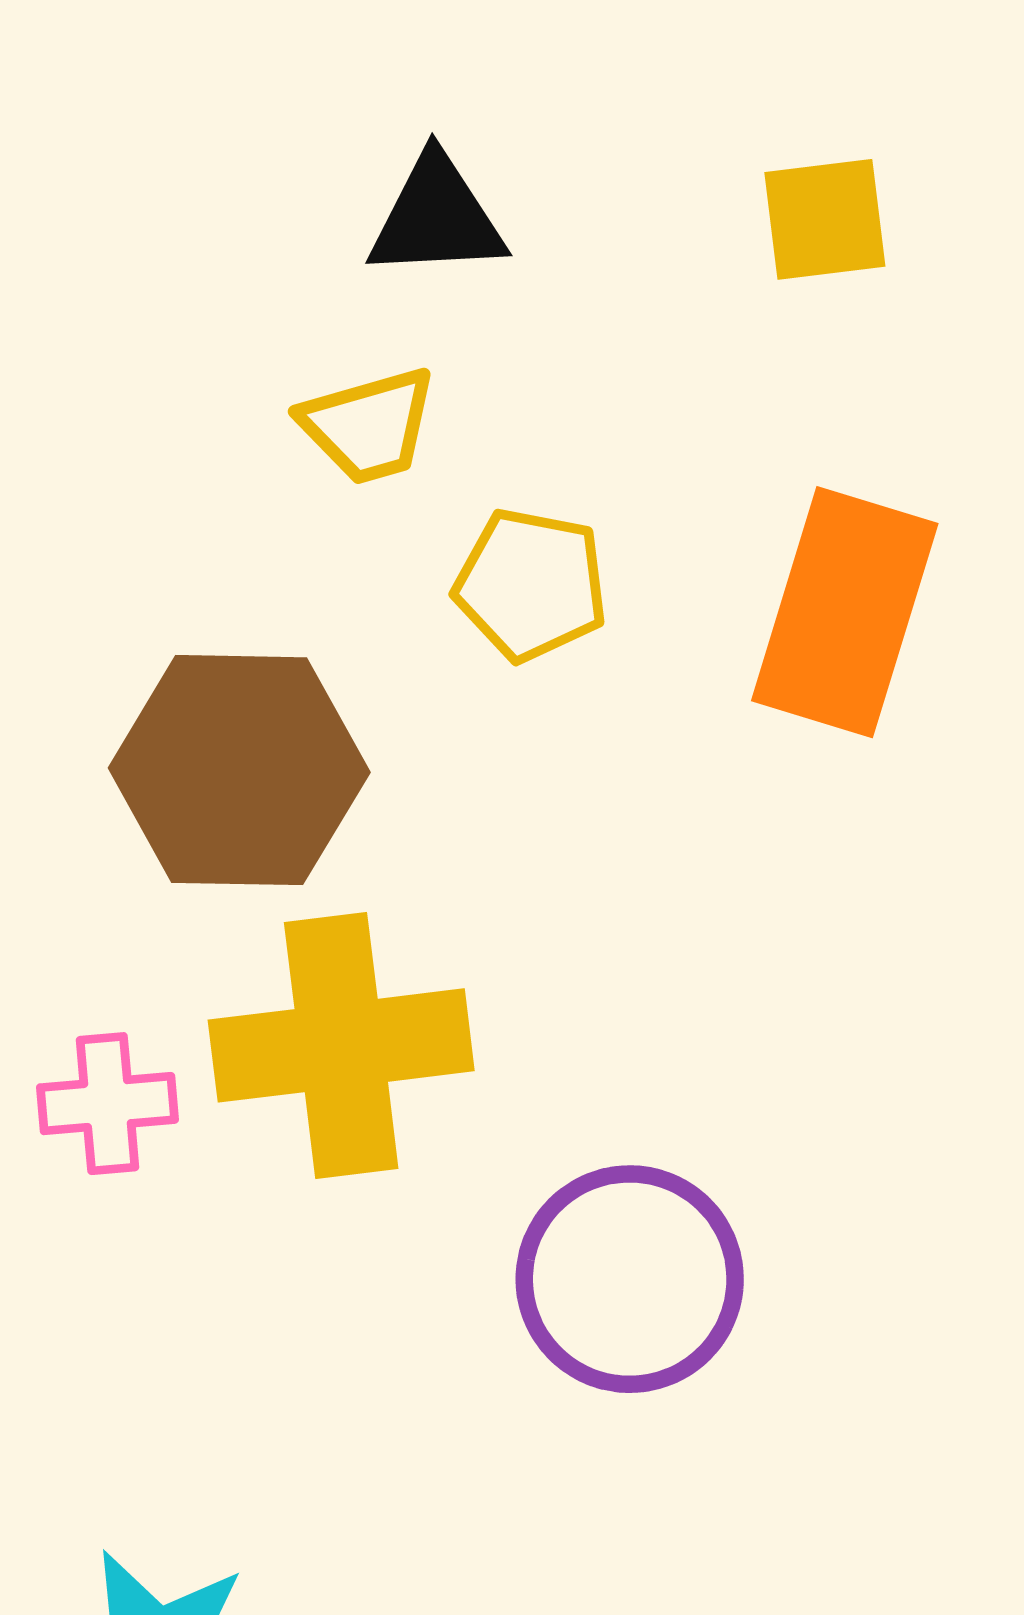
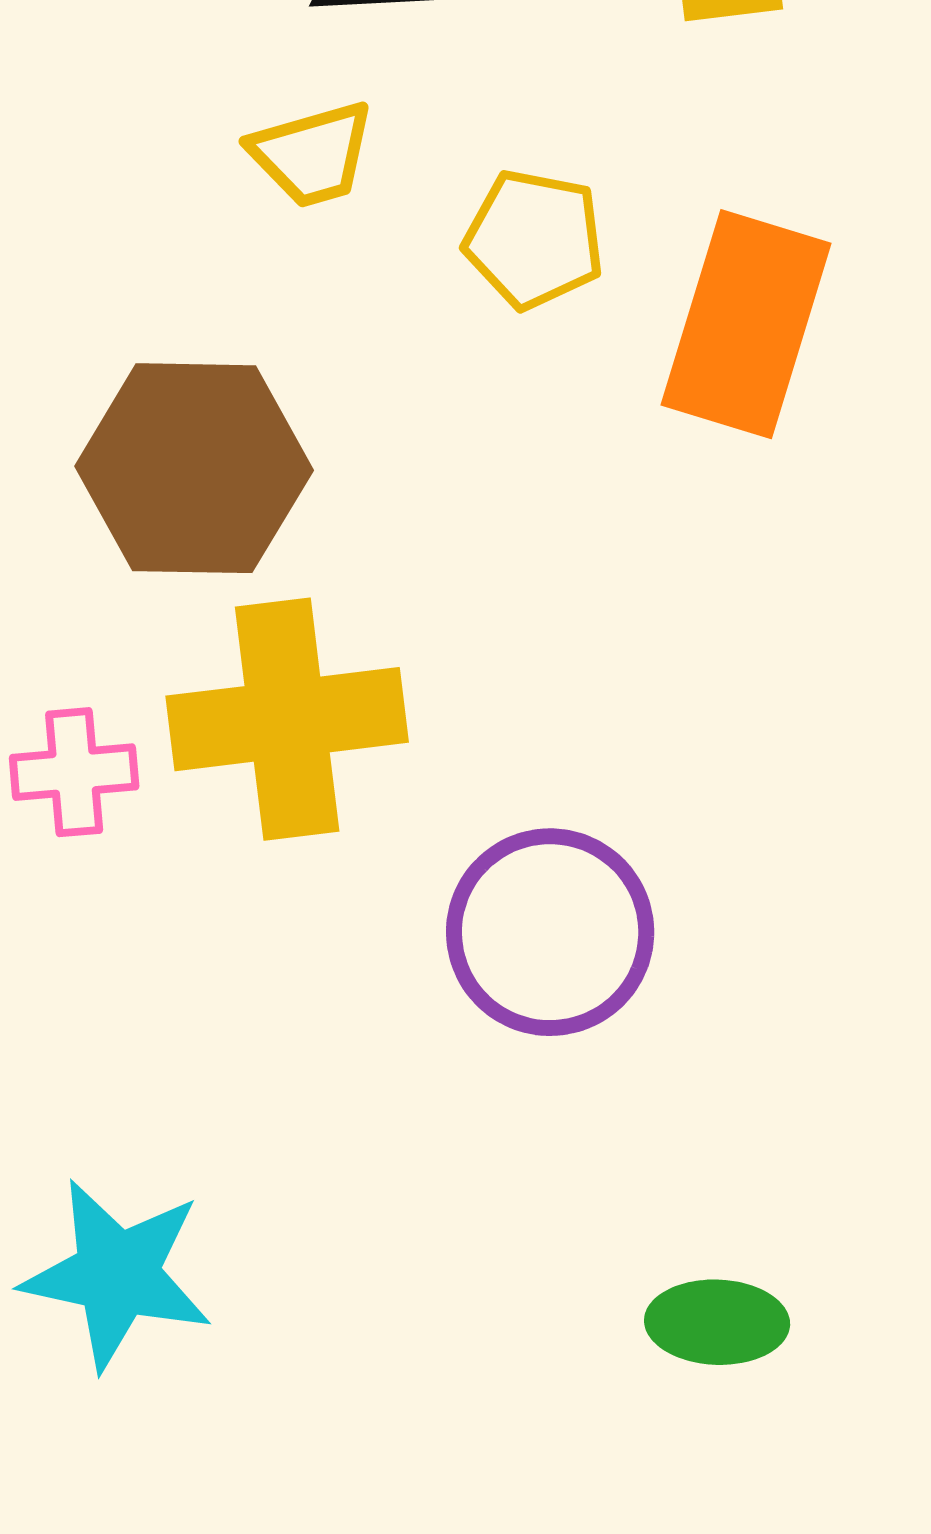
yellow pentagon: (531, 585) -> (534, 239), moved

